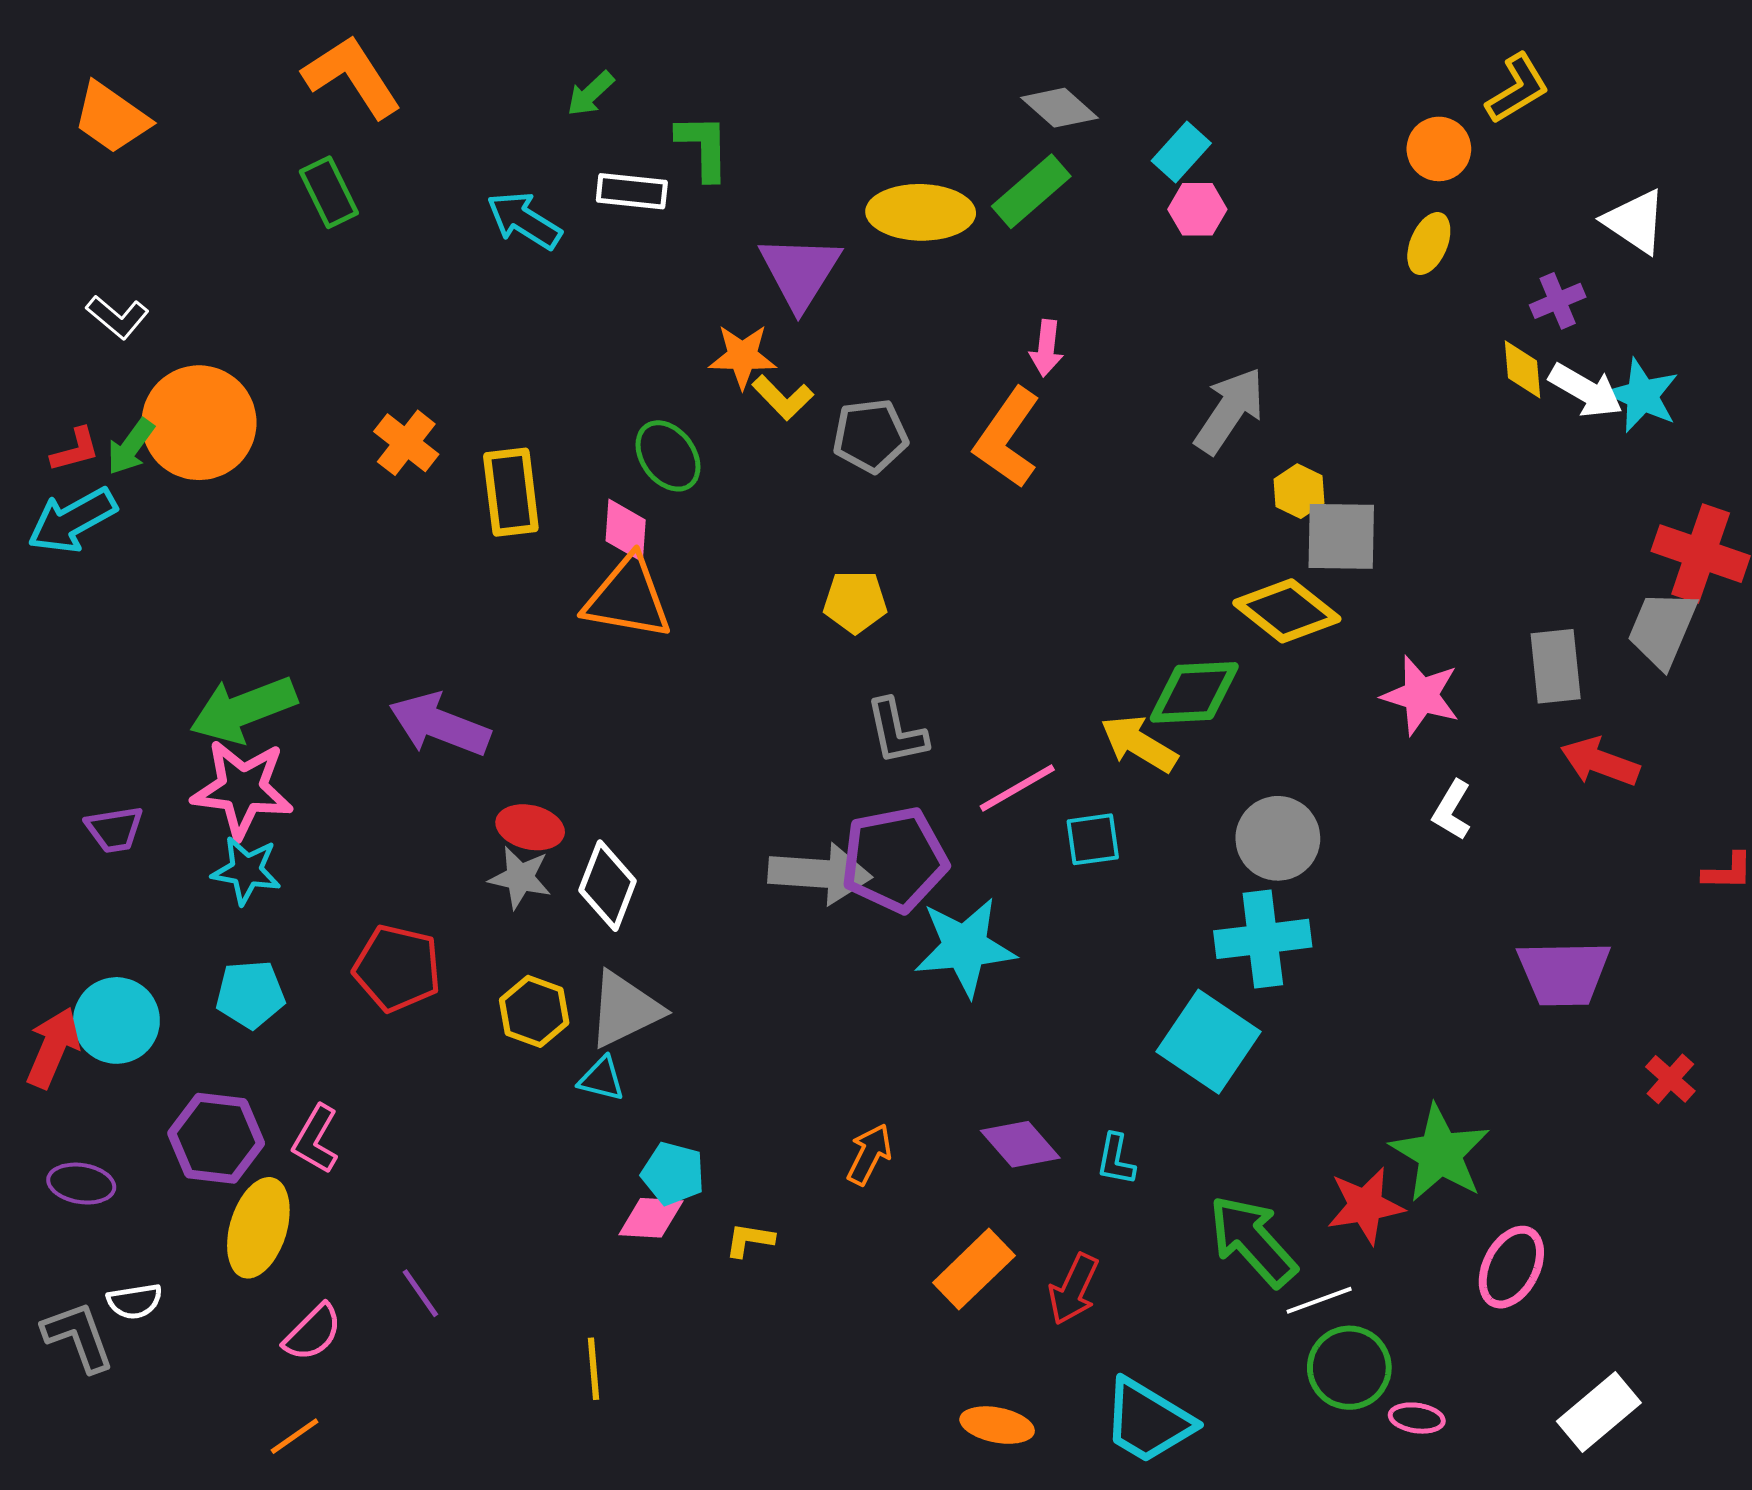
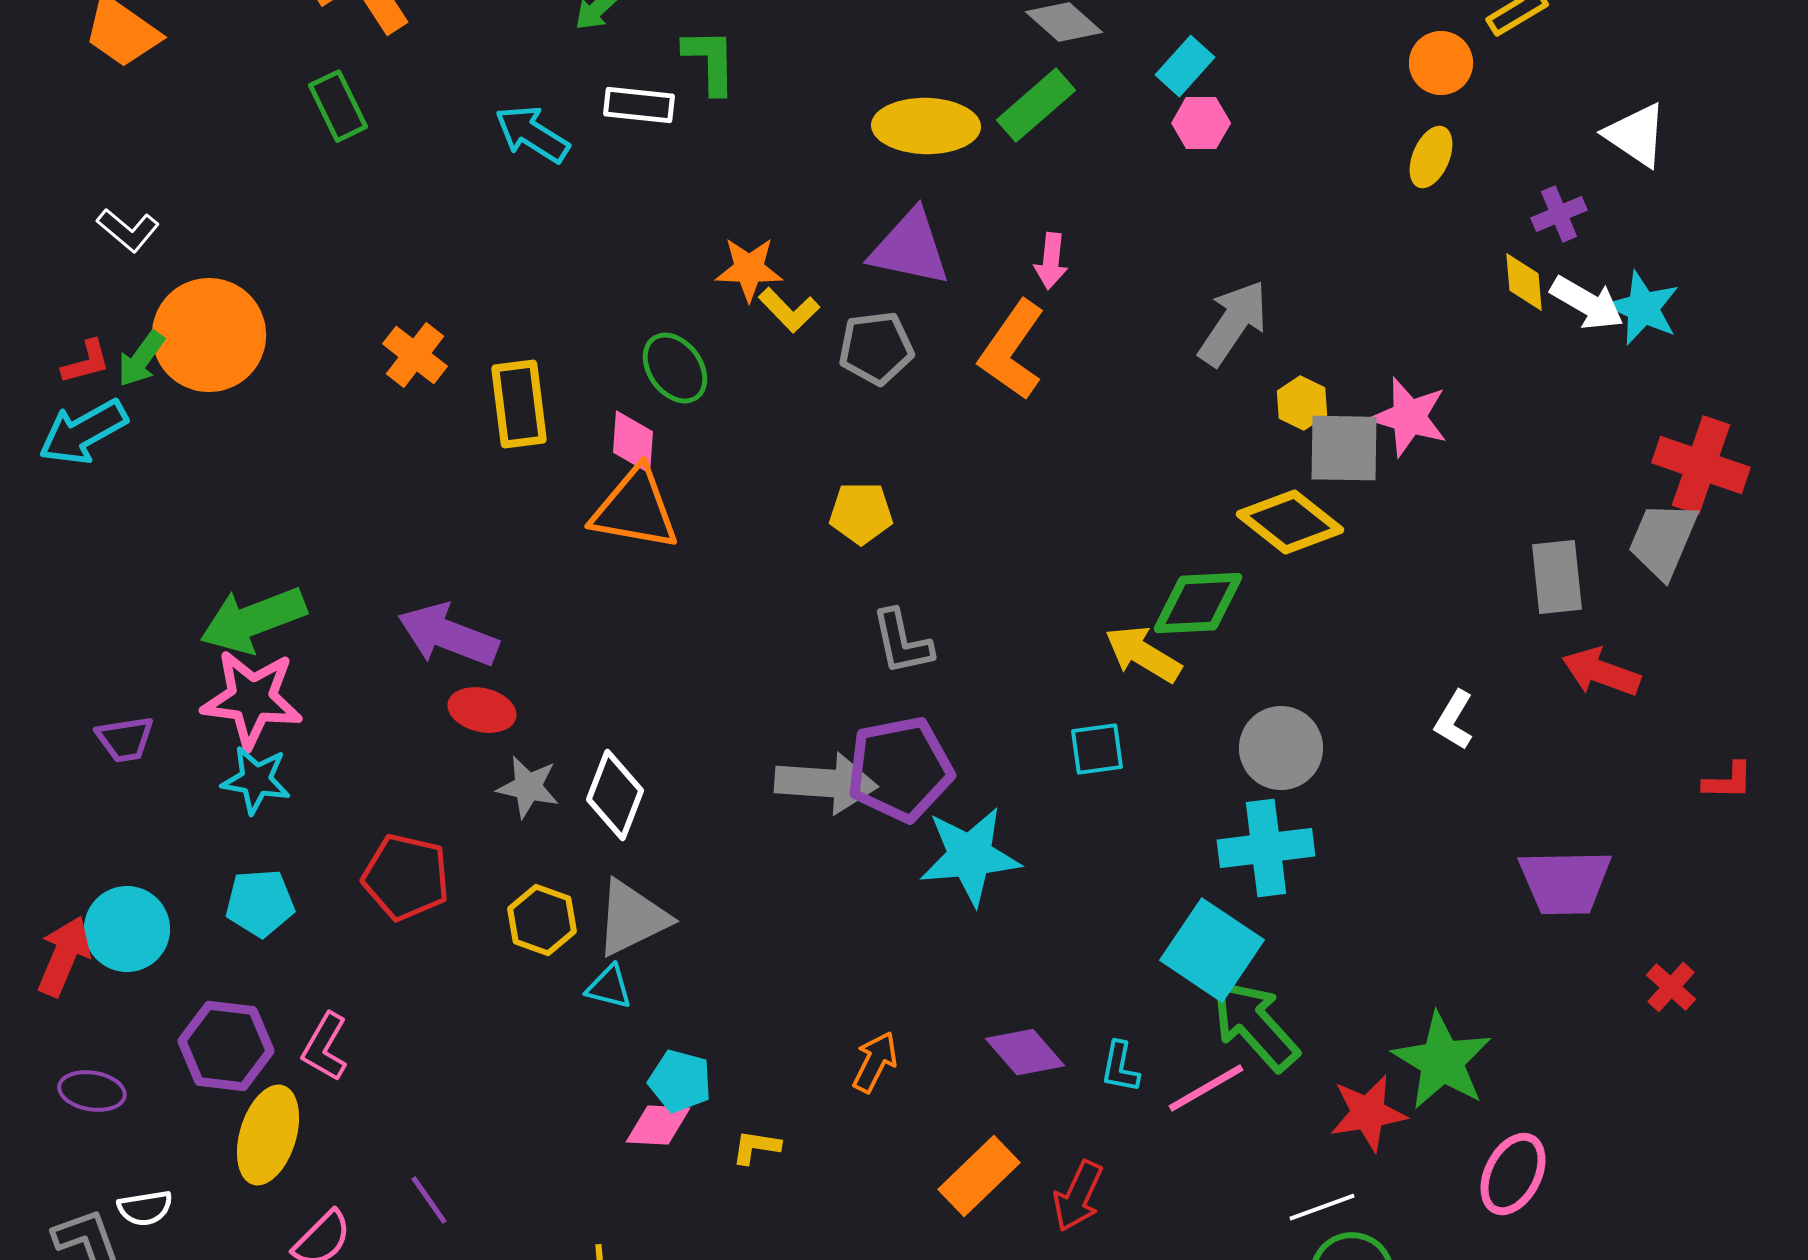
purple triangle: (800, 272) -> (910, 248), moved, turned -50
pink star: (1421, 695) -> (1409, 417), moved
pink line: (1017, 788) -> (1206, 1088), moved
red ellipse: (530, 827) -> (482, 710), moved
green arrow: (1253, 1241) -> (1255, 1025), moved

